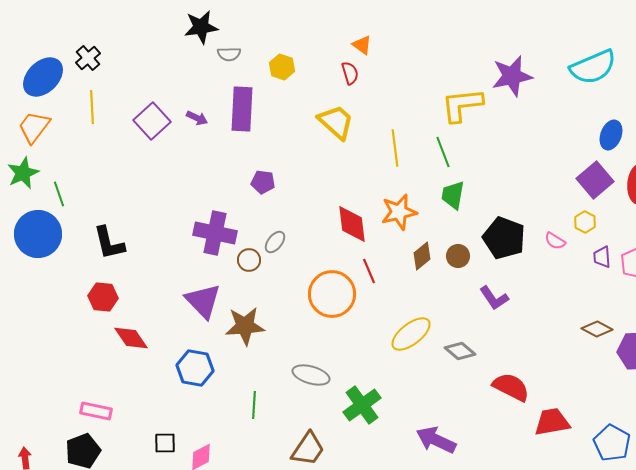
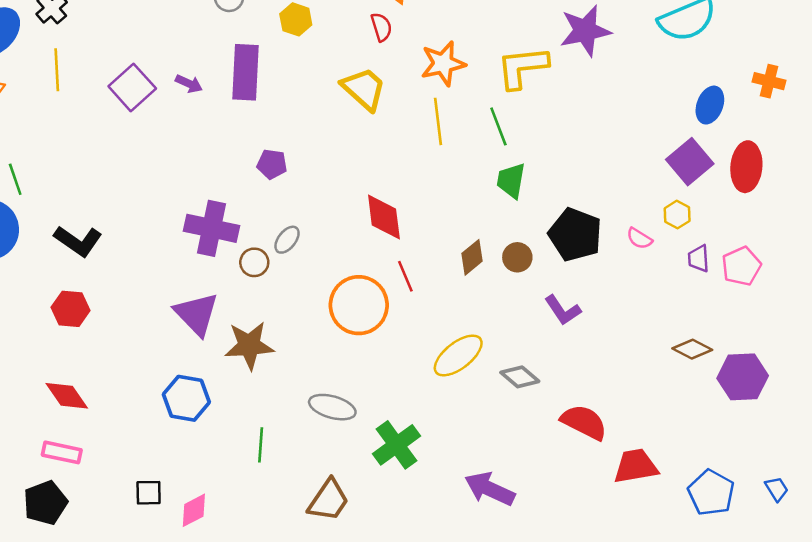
orange star: (399, 212) -> (443, 63), moved
black L-shape: (109, 243) -> (78, 241), turned -42
red diamond: (131, 338) -> (67, 396), moved

